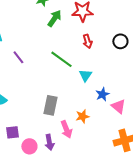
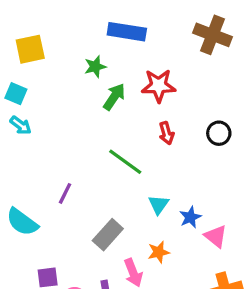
purple line: (18, 57) -> (65, 193), moved, turned 64
cyan triangle: (85, 75) -> (159, 205), moved
gray rectangle: (50, 105) -> (108, 235), turned 30

